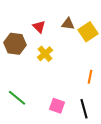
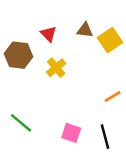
orange line: (90, 77) -> (113, 97), turned 48

